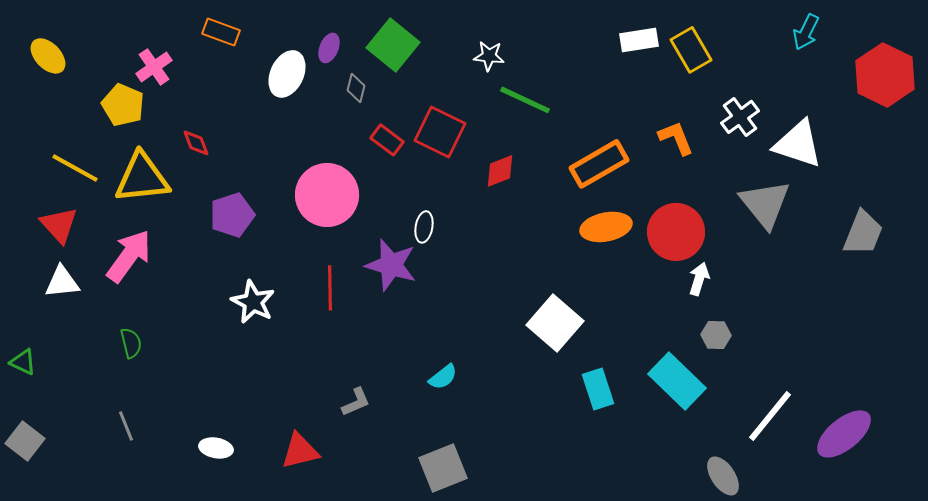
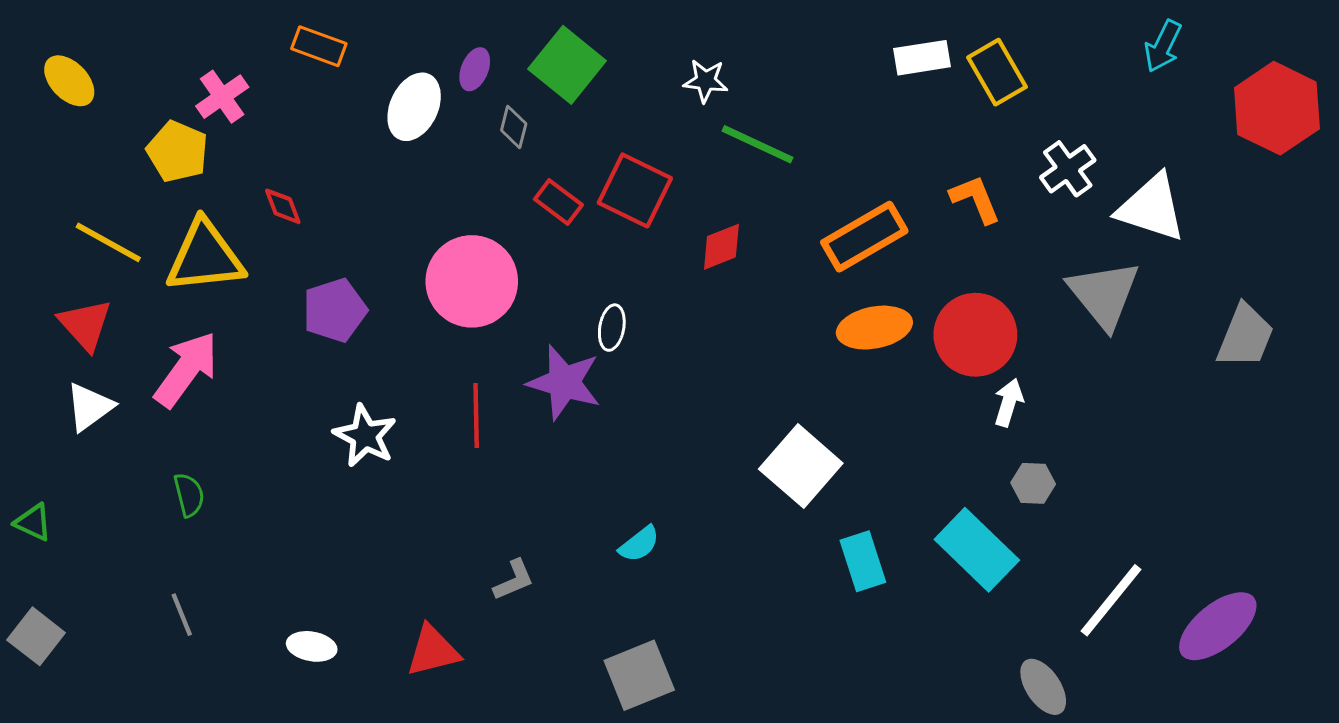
white triangle: (62, 282) -> (89, 407), turned -30

